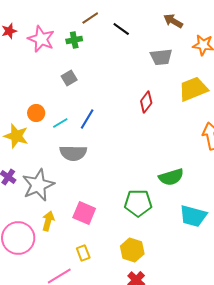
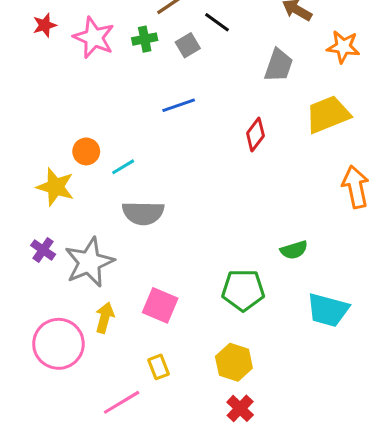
gray trapezoid: (161, 57) -> (279, 65), turned -65
gray square: (69, 78) -> (188, 45), moved
blue line: (87, 119) -> (179, 105), moved, turned 40
green semicircle: (171, 177) -> (294, 250), size x0.7

